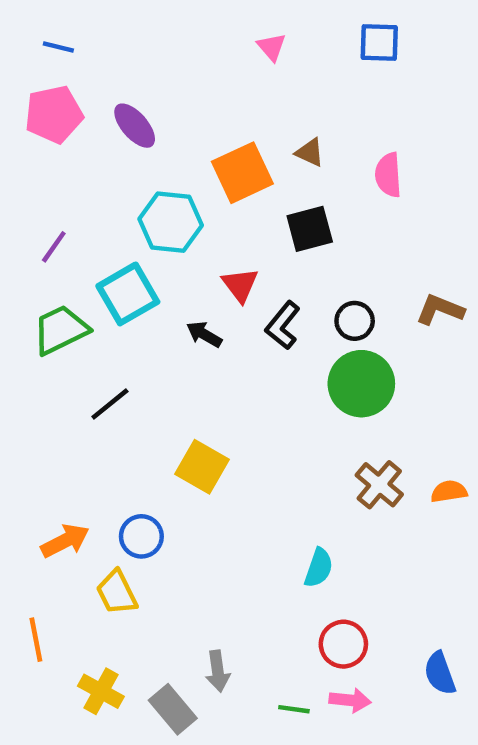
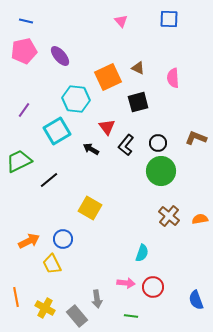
green trapezoid: (61, 330) -> (19, 161), moved
orange line: (36, 640) -> (16, 297), moved
pink arrow: (350, 700) -> (126, 283), moved

